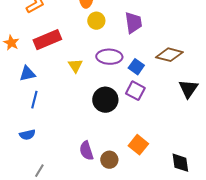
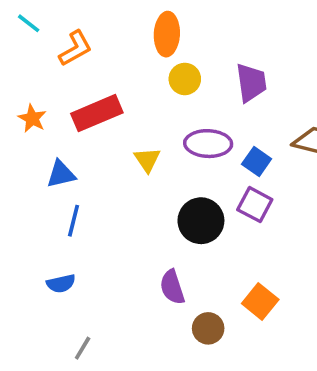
purple semicircle: (86, 151) -> (172, 287), moved

